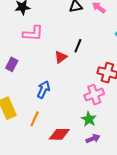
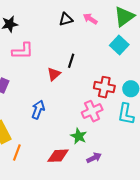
orange line: (35, 119) -> (17, 153), moved
green star: (89, 119) -> (79, 136), moved

